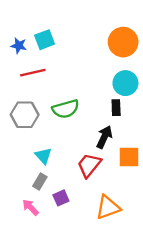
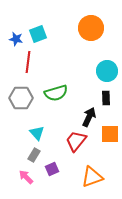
orange circle: (123, 42) -> (91, 28), moved
red line: (33, 73) -> (28, 62), turned -70
black rectangle: (116, 108) -> (106, 98), moved

